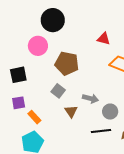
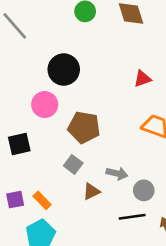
red triangle: (104, 39) -> (142, 79), moved, turned -32
purple square: (19, 103) -> (15, 200), moved
brown triangle: (71, 111) -> (91, 191), turned 40

